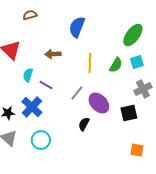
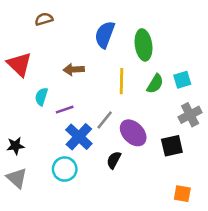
green ellipse: (133, 35) -> (143, 45), moved, turned -45
purple line: (46, 85) -> (65, 110), turned -48
blue cross: (32, 107) -> (79, 137), moved
cyan circle: (41, 140) -> (65, 169), moved

